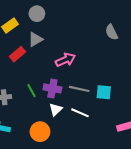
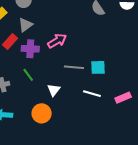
purple cross: (52, 88) -> (30, 49), moved
white line: (80, 113) -> (92, 94), moved

